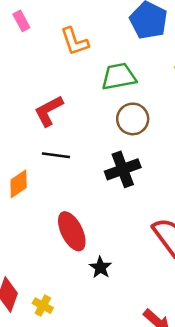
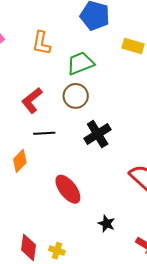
orange L-shape: (75, 41) -> (41, 43), turned 40
brown circle: (133, 119) -> (76, 96), moved
black star: (100, 267) -> (107, 224), moved

